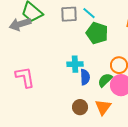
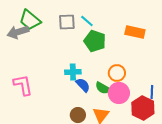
blue semicircle: (85, 77) -> (83, 85), turned -42
green semicircle: (105, 80) -> (103, 88), turned -105

